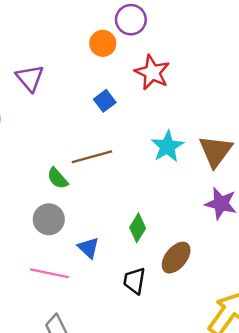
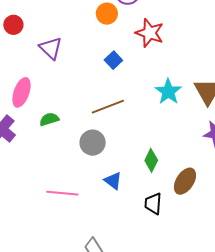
green semicircle: (58, 178) -> (49, 119), moved, turned 120
gray circle: (49, 219) -> (93, 143), moved
pink line: (49, 273) -> (62, 193), moved

